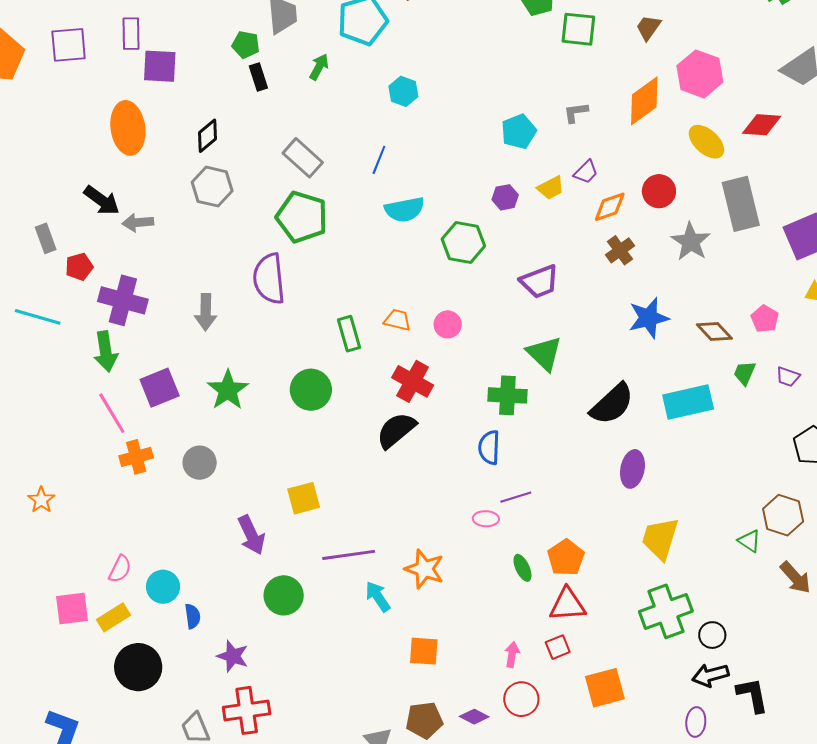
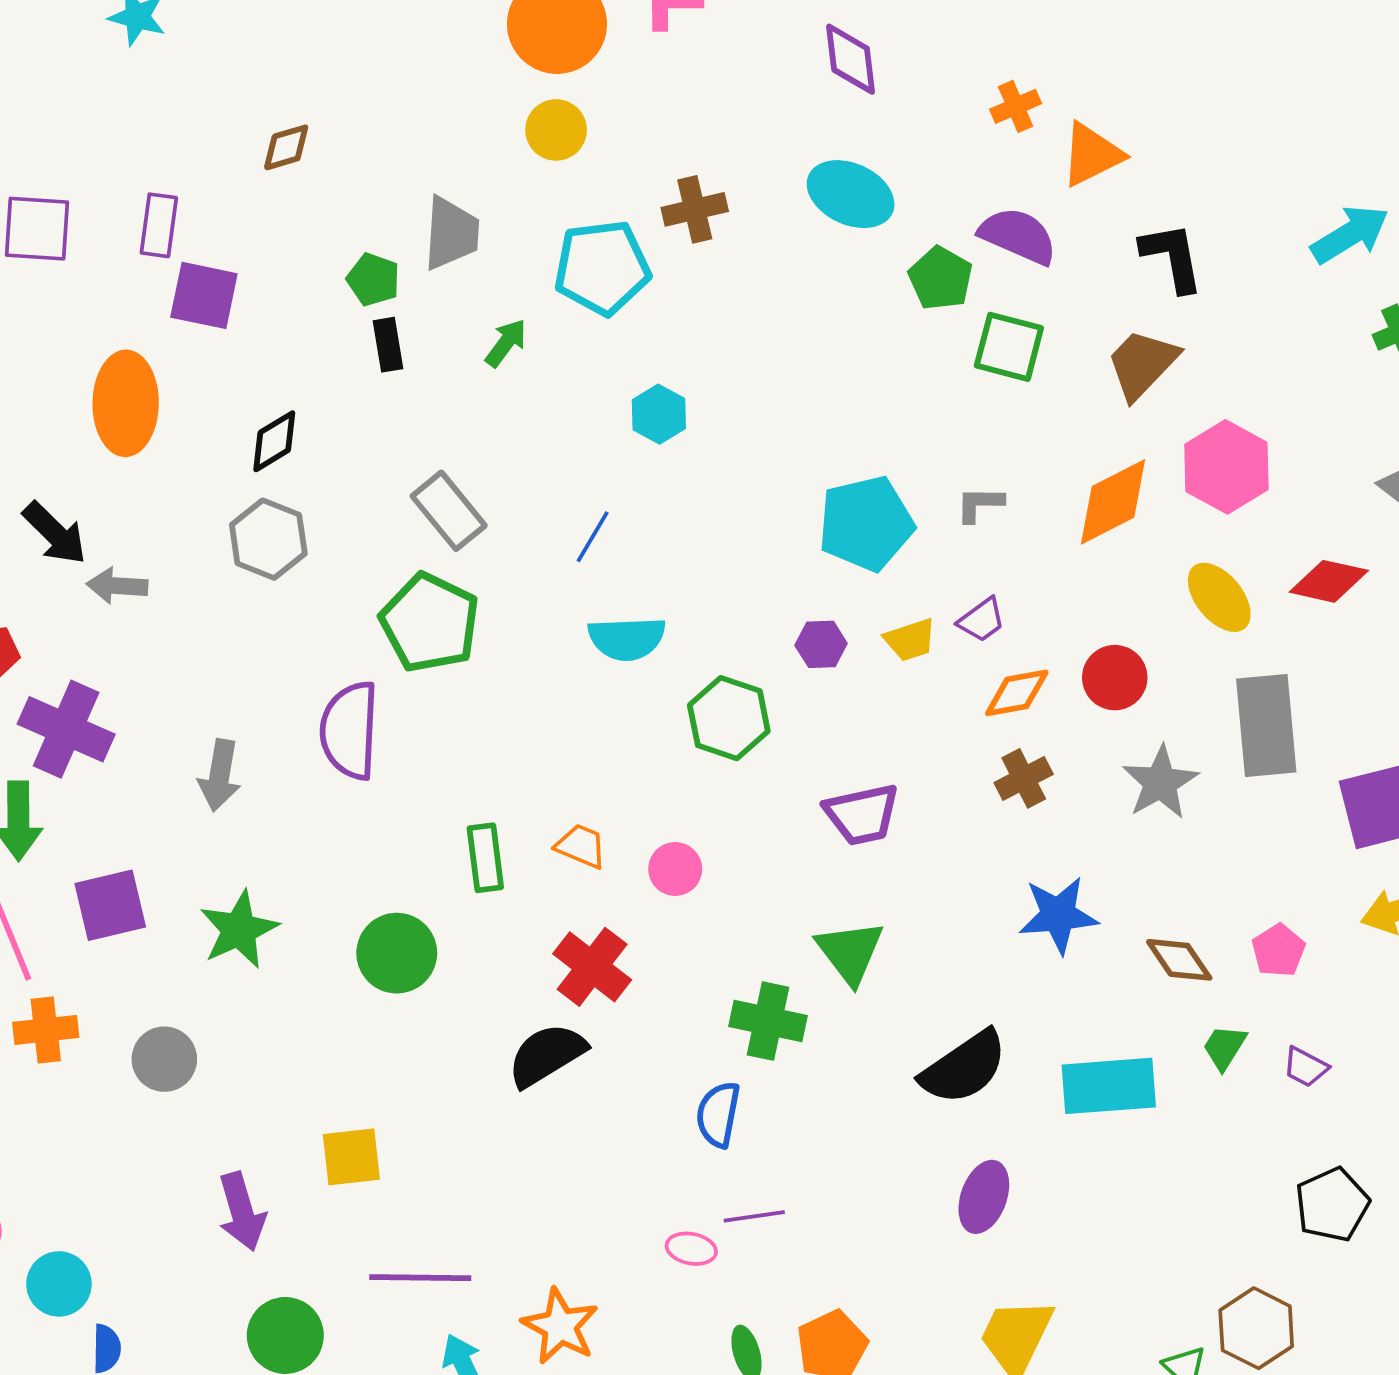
brown trapezoid: (648, 28) -> (1142, 364), size x1.5
cyan pentagon: (519, 131) -> (866, 524), size x1.4

